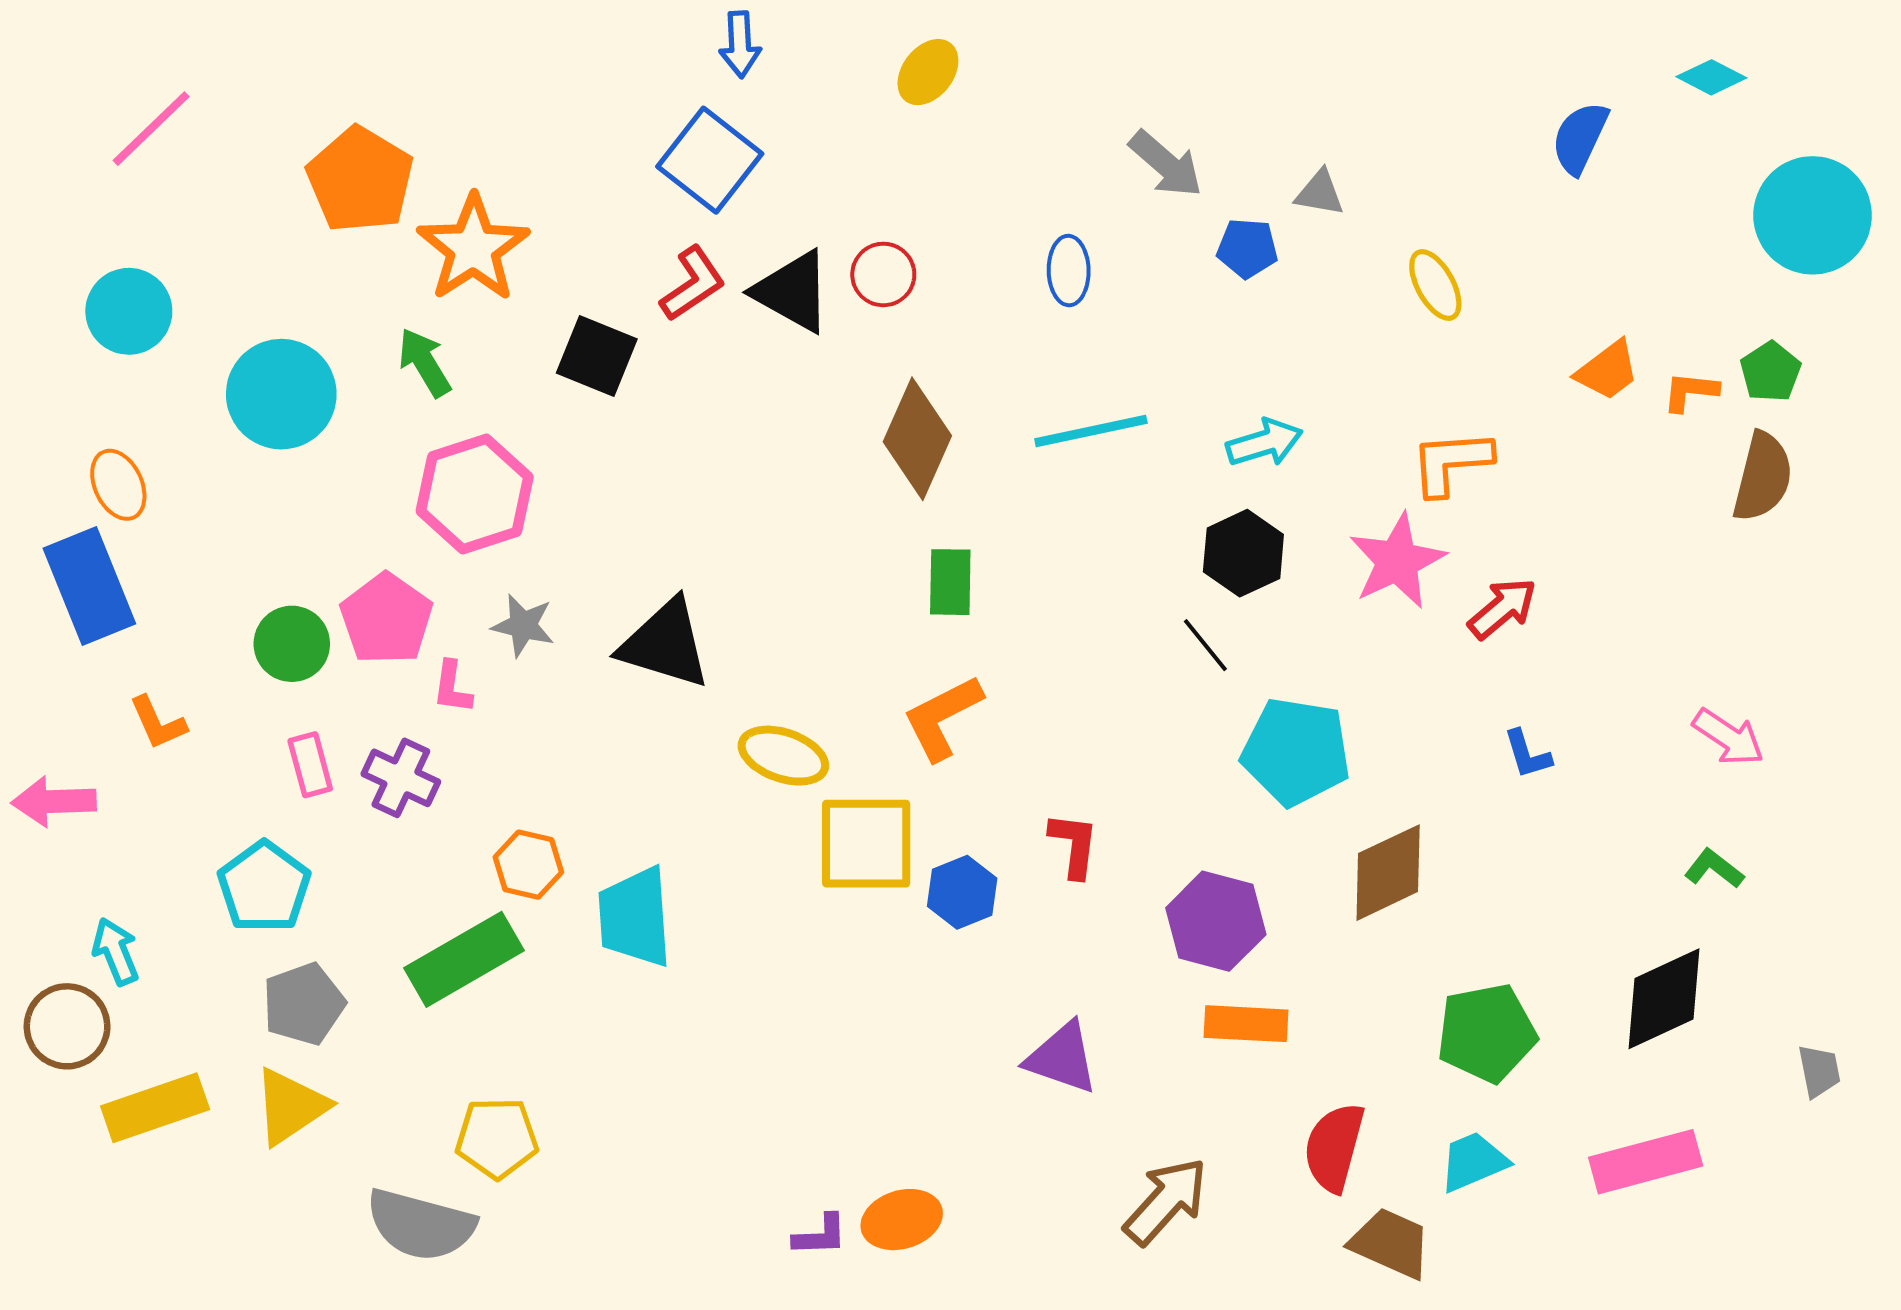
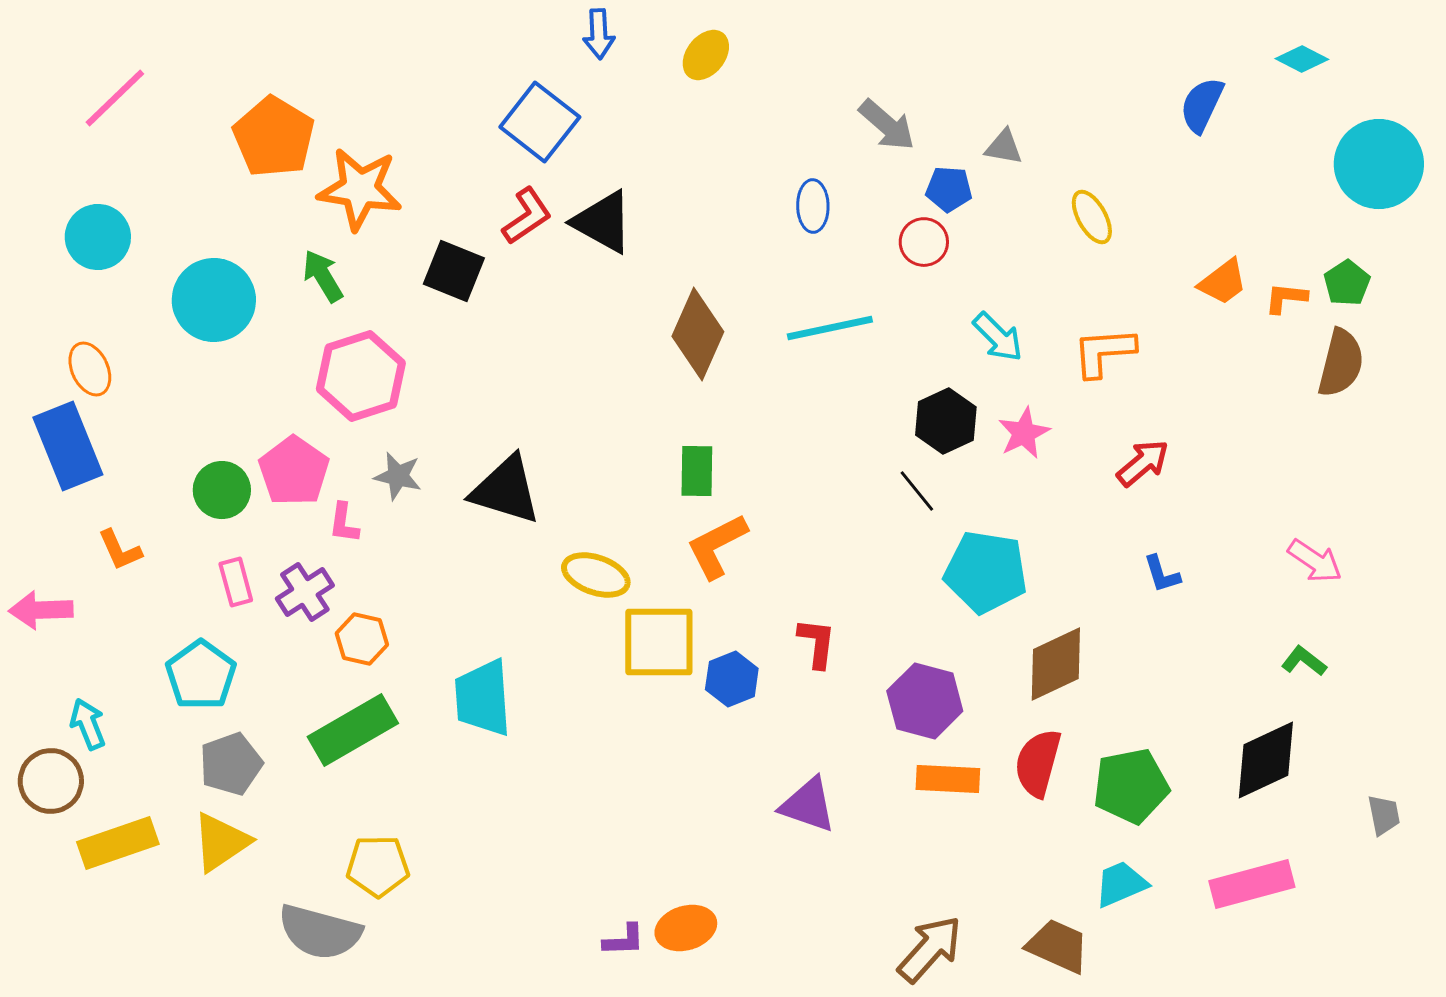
blue arrow: (740, 44) -> (599, 34), moved
orange star: (473, 248) -> (360, 189), turned -30
red circle: (883, 274) -> (924, 242), moved
cyan arrow: (1264, 443) -> (998, 337), moved, turned 62
pink star: (1397, 561) -> (1024, 433), moved, size x0.7
green rectangle: (950, 582) -> (697, 471), moved
purple cross: (401, 778) -> (305, 592), turned 32
orange hexagon: (528, 865) -> (362, 639), moved
red semicircle: (1334, 1147) -> (1038, 763), moved
brown arrow: (1166, 1201) -> (930, 949), moved

